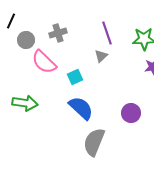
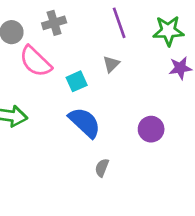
gray triangle: (101, 56) -> (111, 64), moved
gray semicircle: (94, 142) -> (102, 168), size x0.5

